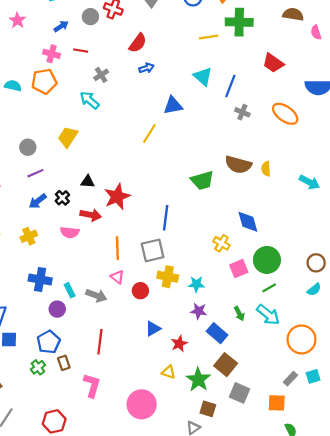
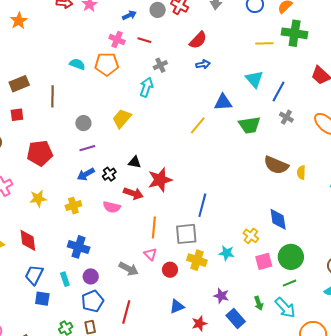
cyan arrow: (90, 100) -> (146, 87), turned 60
green trapezoid: (202, 180) -> (249, 125), moved
cyan star: (196, 284) -> (227, 253), moved
cyan rectangle: (70, 290) -> (65, 279), moved
blue pentagon: (49, 342) -> (93, 301), moved

